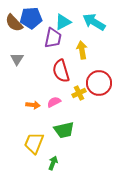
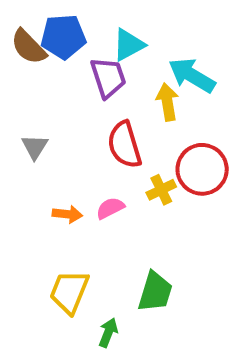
cyan arrow: (94, 22) -> (192, 75), moved
purple trapezoid: (53, 38) -> (108, 77), turned -30
gray triangle: (17, 59) -> (35, 147), moved
green trapezoid: (64, 130) -> (155, 292), moved, turned -60

